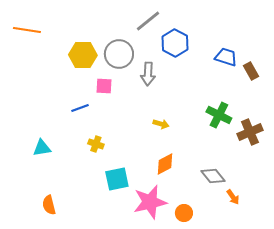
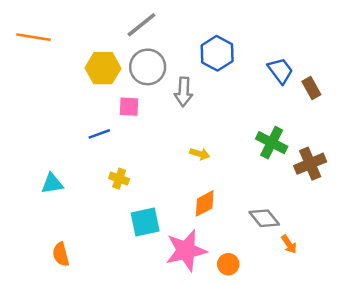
gray line: (148, 21) -> (141, 25), moved
blue trapezoid: (226, 57) -> (280, 71), turned 35

